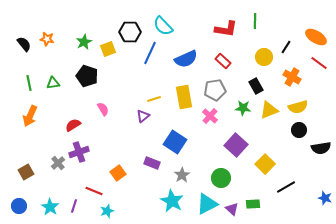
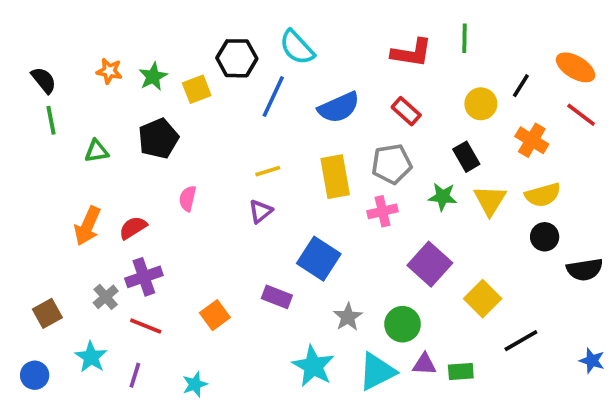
orange star: (47, 39) -> (109, 71), moved
black pentagon: (87, 76) -> (158, 138), turned 30
green line: (29, 83) -> (51, 120), moved
yellow line: (154, 99) -> (268, 171), moved
pink semicircle: (103, 109) -> (188, 199), turned -136
yellow triangle: (269, 110) -> (490, 200), turned -36
orange arrow: (30, 116) -> (87, 226), moved
pink cross: (210, 116) -> (382, 211), turned 35
gray star: (182, 175) -> (348, 317), moved
red line: (94, 191) -> (146, 326), moved
cyan star: (50, 207) -> (91, 357), moved
purple triangle: (232, 209) -> (424, 364), moved, turned -40

